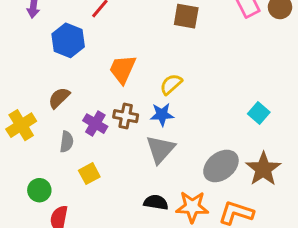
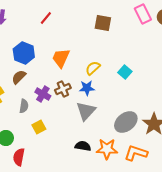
blue hexagon: (68, 40) -> (24, 53), moved
cyan square: (259, 113) -> (125, 72), moved
brown cross: (126, 116) -> (63, 89), turned -35

